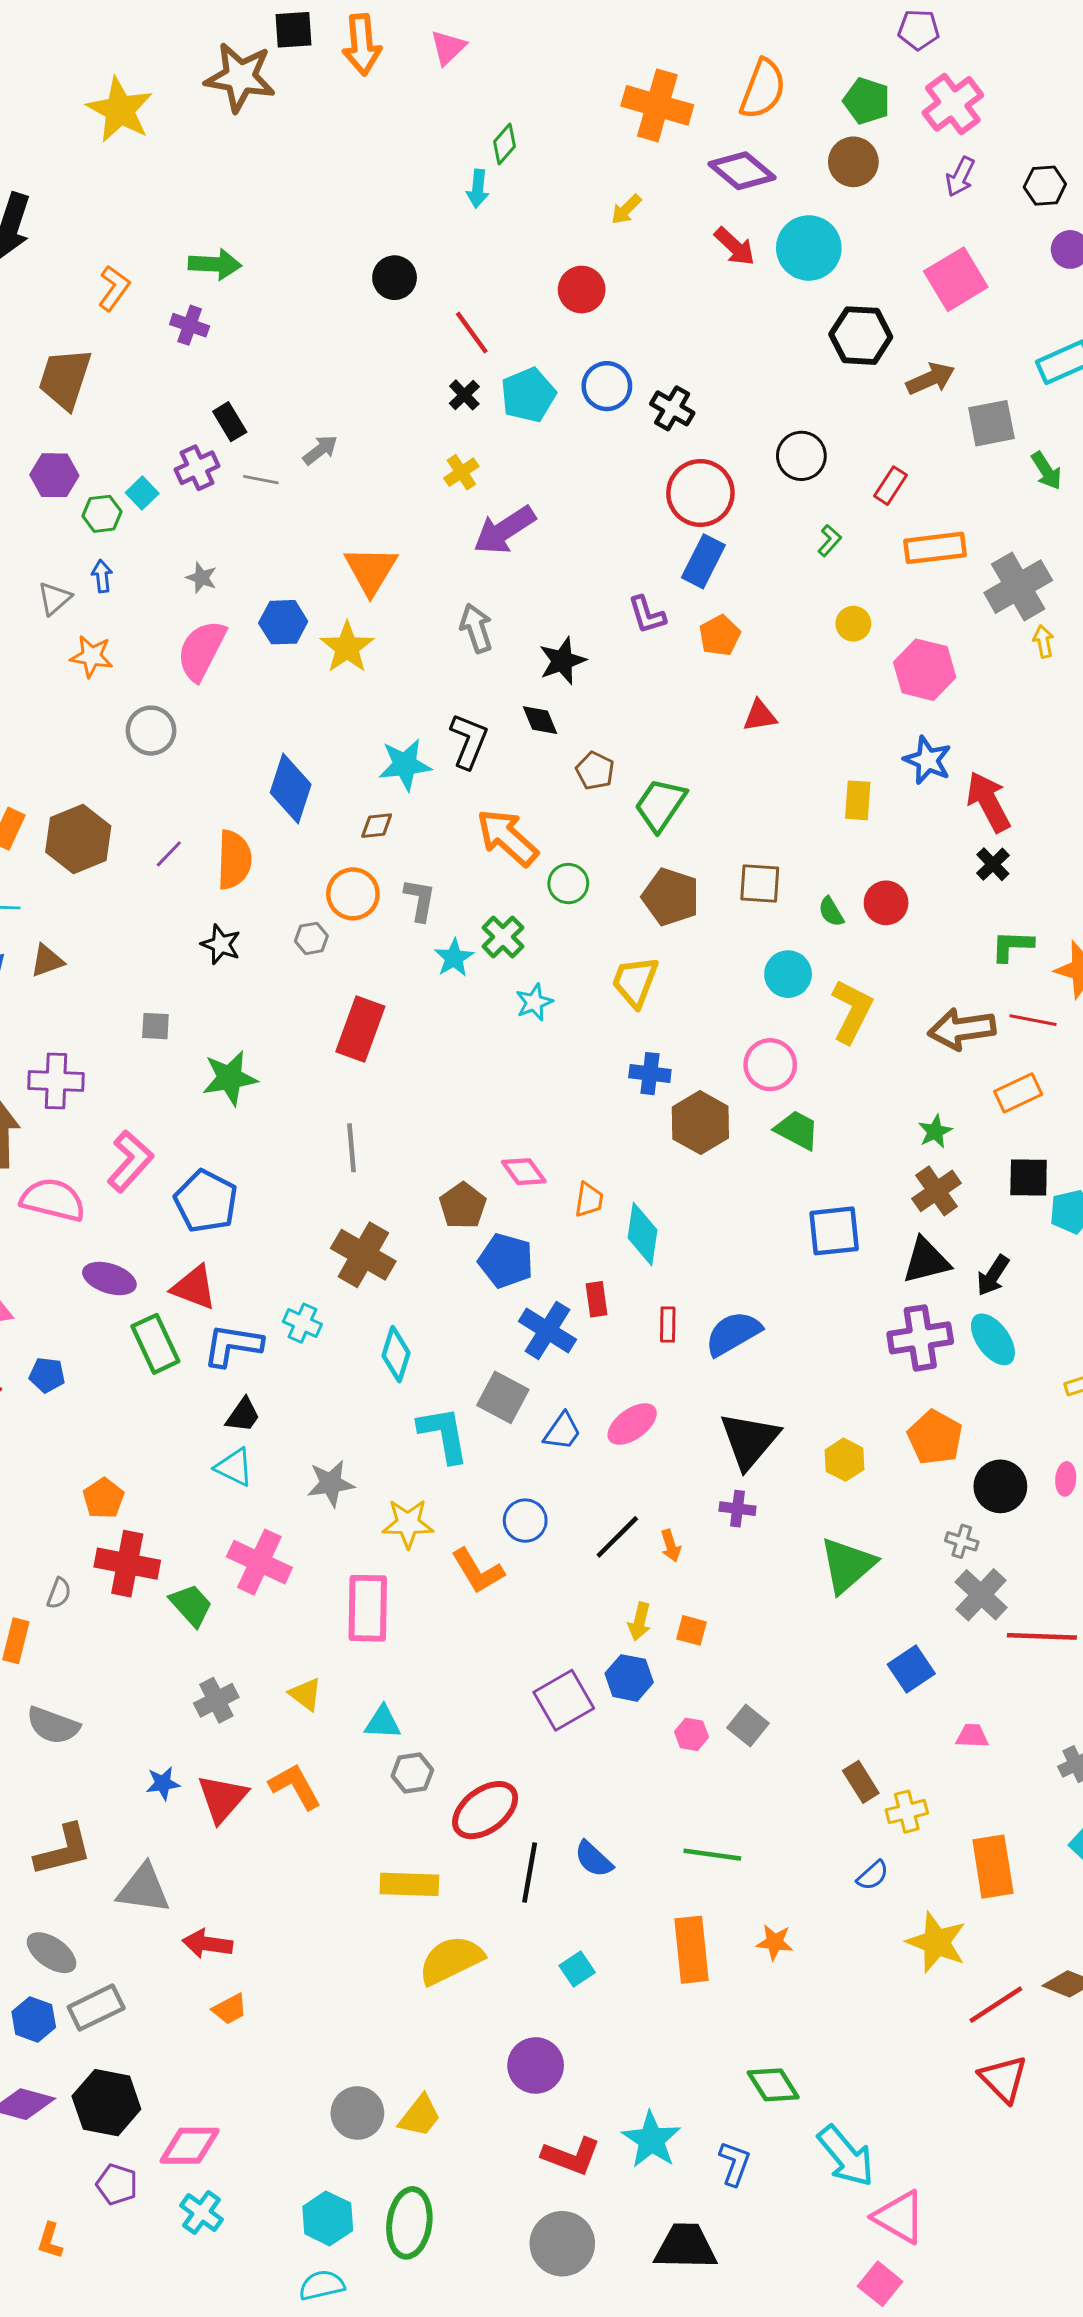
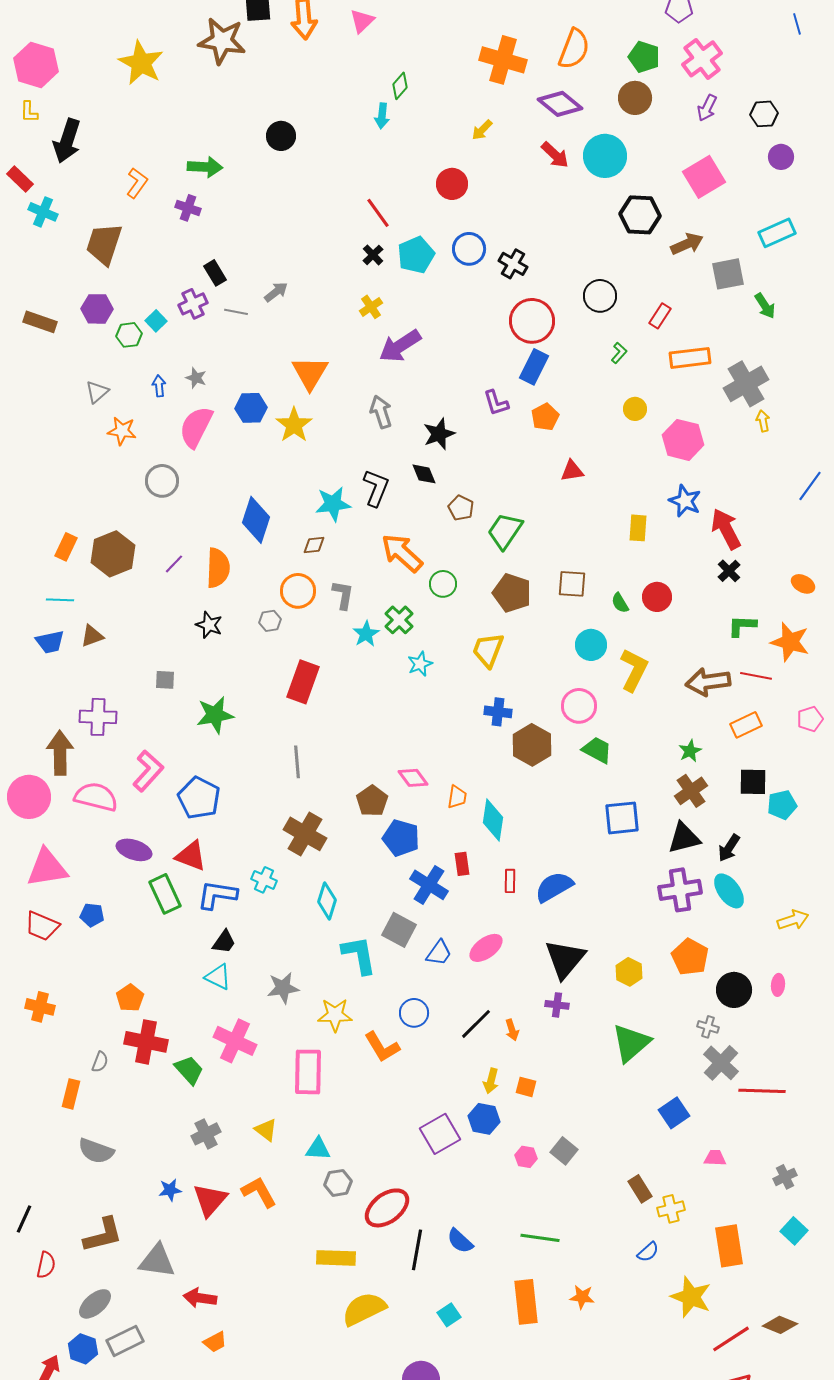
black circle: (395, 278) -> (281, 136), moved
blue arrow: (102, 576) -> (159, 386), moved
gray ellipse: (52, 1953) -> (95, 1304), turned -76

